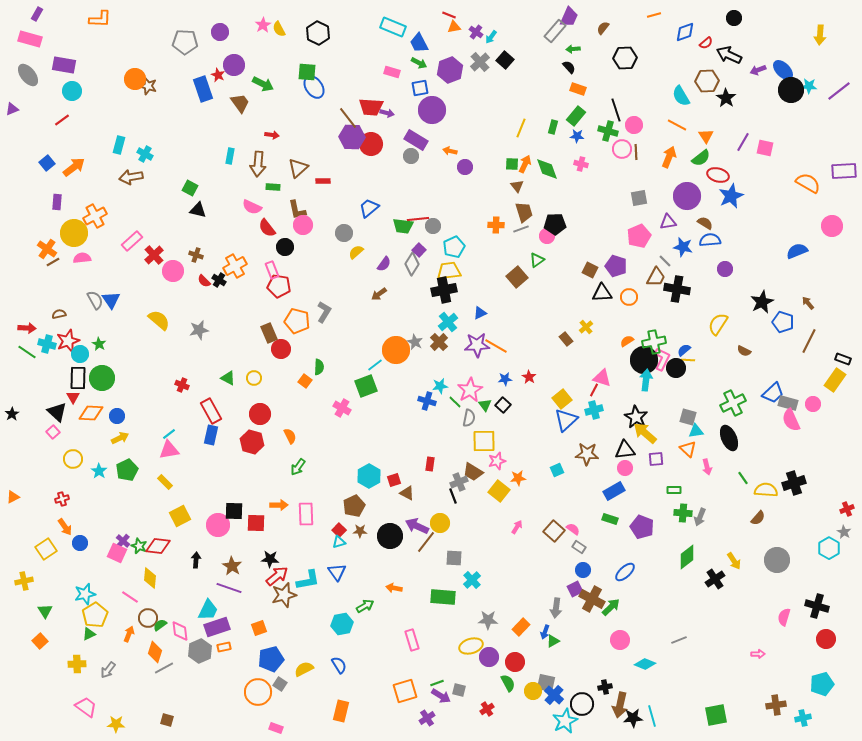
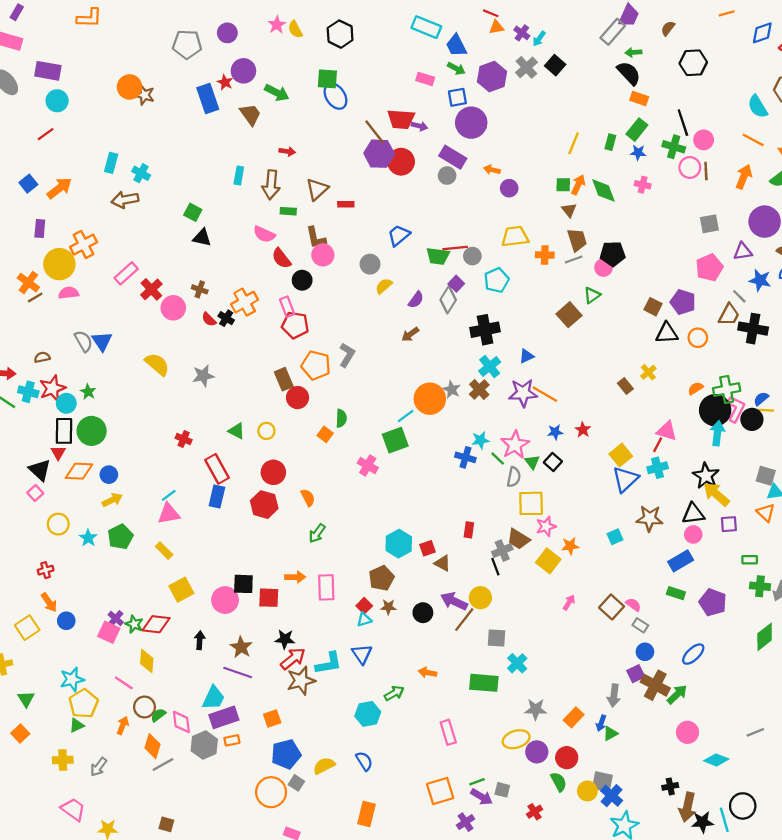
black semicircle: (569, 67) -> (629, 73), size x1.6
yellow trapezoid: (449, 271) -> (515, 236), moved
black circle: (390, 536) -> (423, 613), size x0.7
black circle: (582, 704) -> (743, 806), moved

